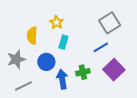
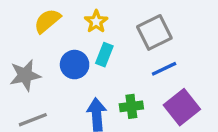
gray square: (110, 23) -> (154, 32), moved
yellow semicircle: (32, 36) -> (47, 21), moved, turned 42
blue circle: (46, 62) -> (75, 65), moved

